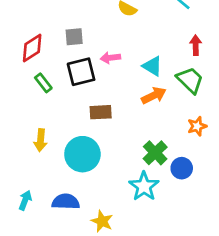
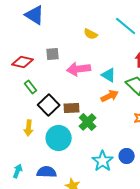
red diamond: (32, 48) -> (23, 62), turned 45
pink arrow: (110, 58) -> (79, 69), size x1.6
black square: (81, 72) -> (49, 105), moved, turned -30
green cross: (155, 153) -> (88, 122), moved
blue circle: (182, 168) -> (127, 156), moved

